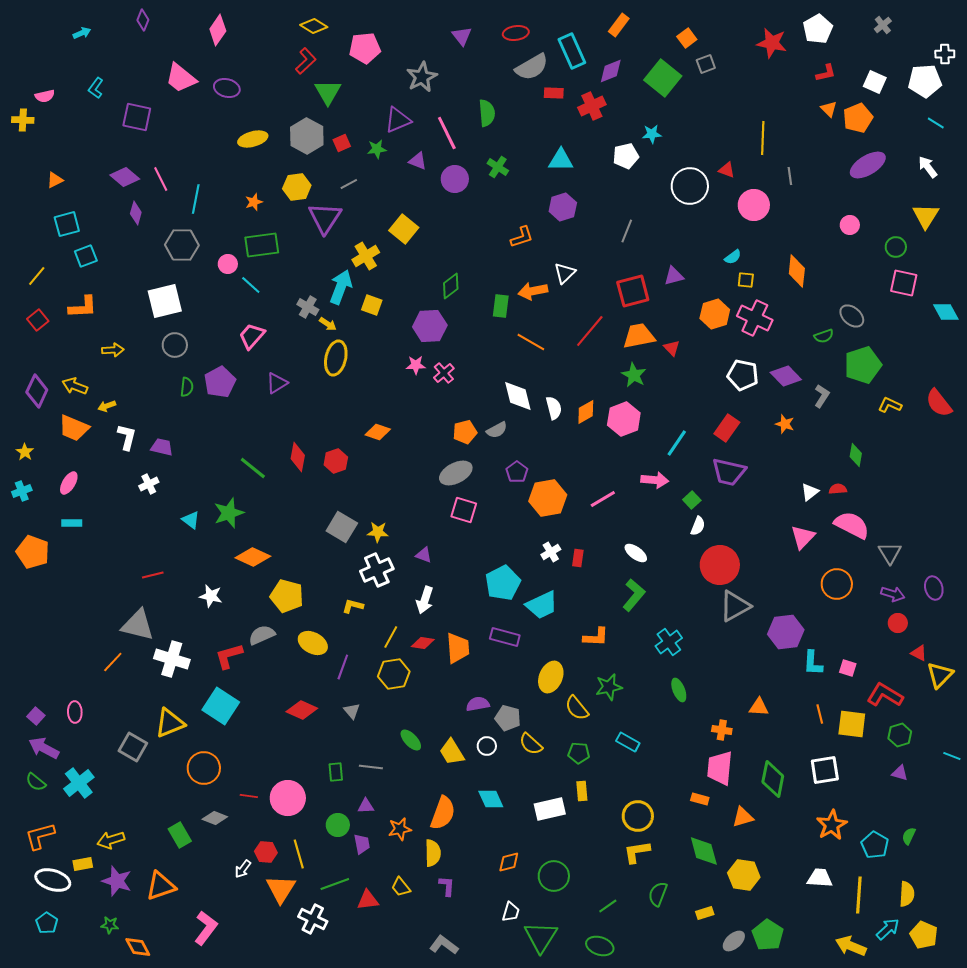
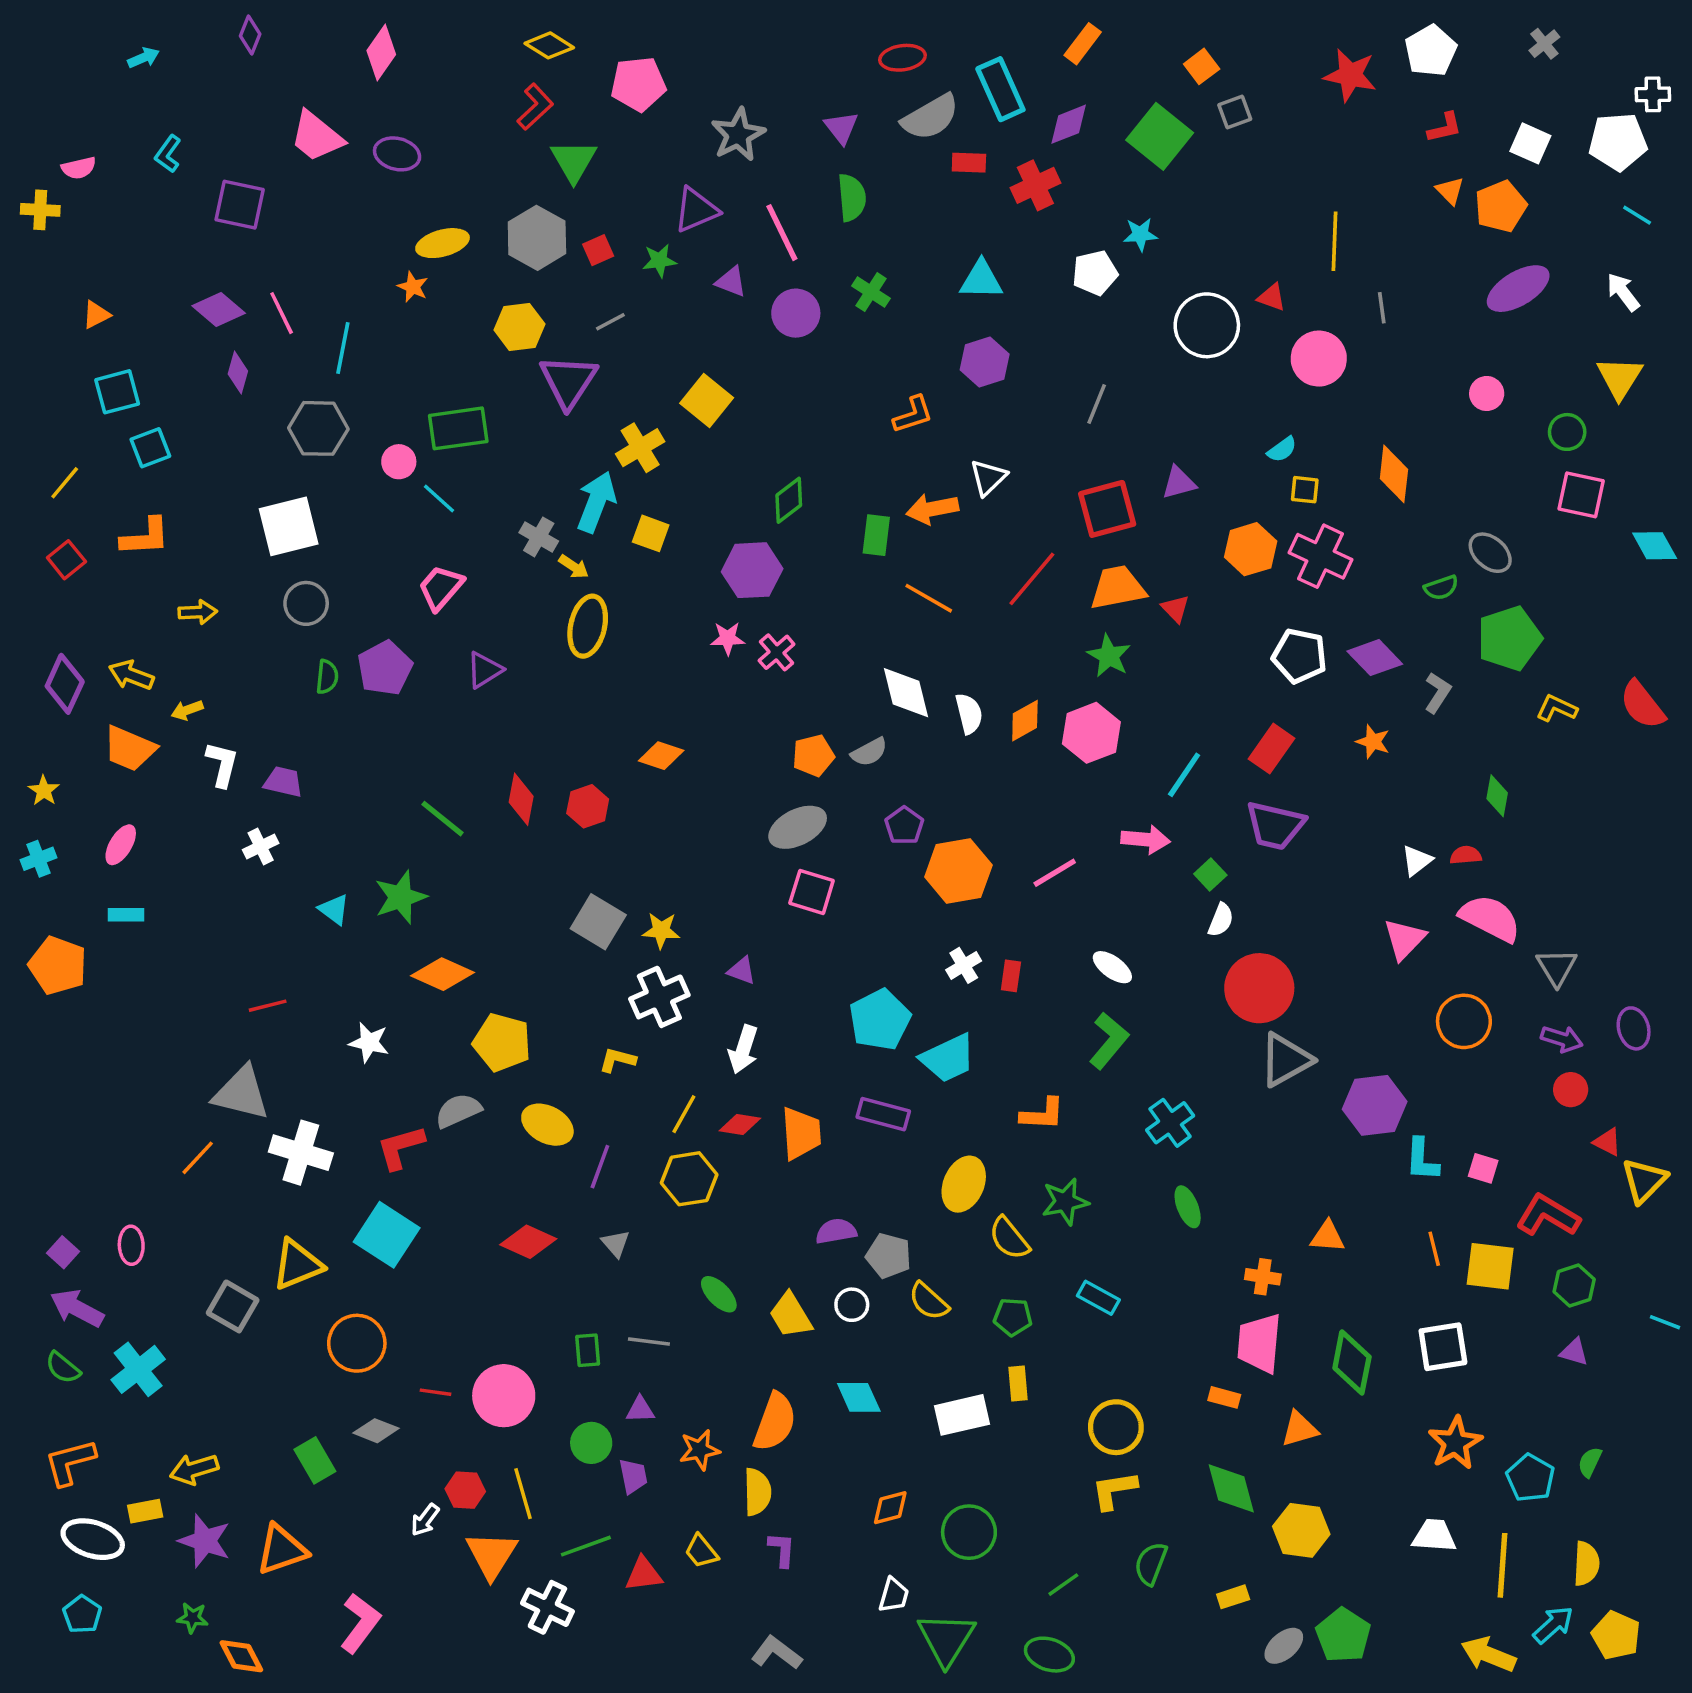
purple triangle: (462, 36) -> (841, 128), moved
orange star: (254, 202) -> (413, 287), moved, turned -30

